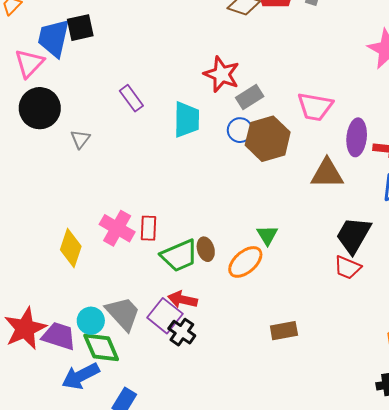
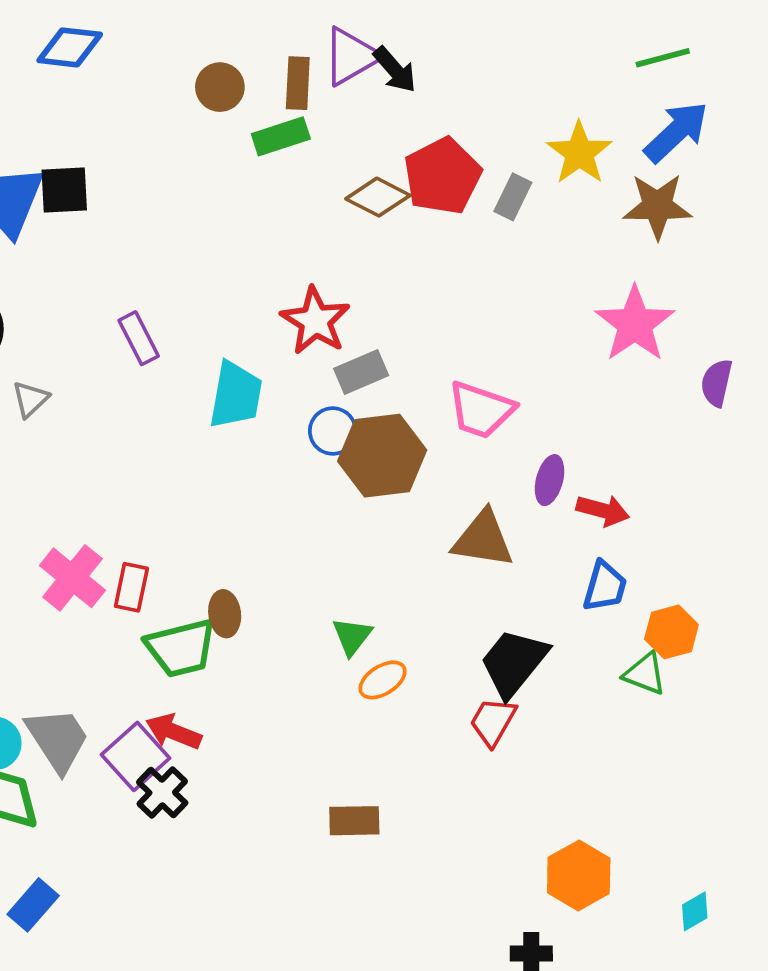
purple ellipse: (357, 137) -> (550, 480), size x0.7
brown ellipse: (206, 249) -> (225, 614), moved
orange ellipse: (245, 262) -> (383, 680), moved, size x0.7
red trapezoid: (348, 268) -> (493, 722), turned 88

